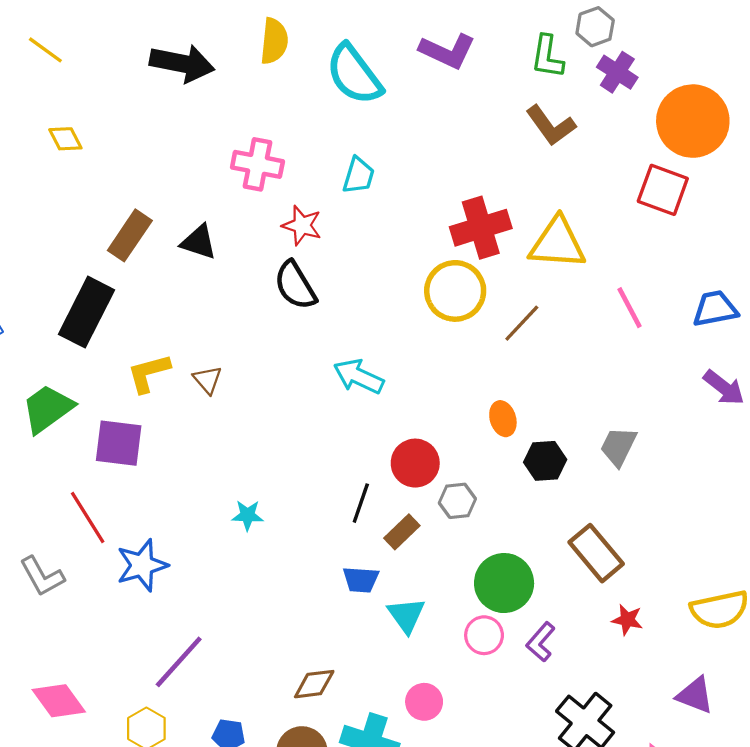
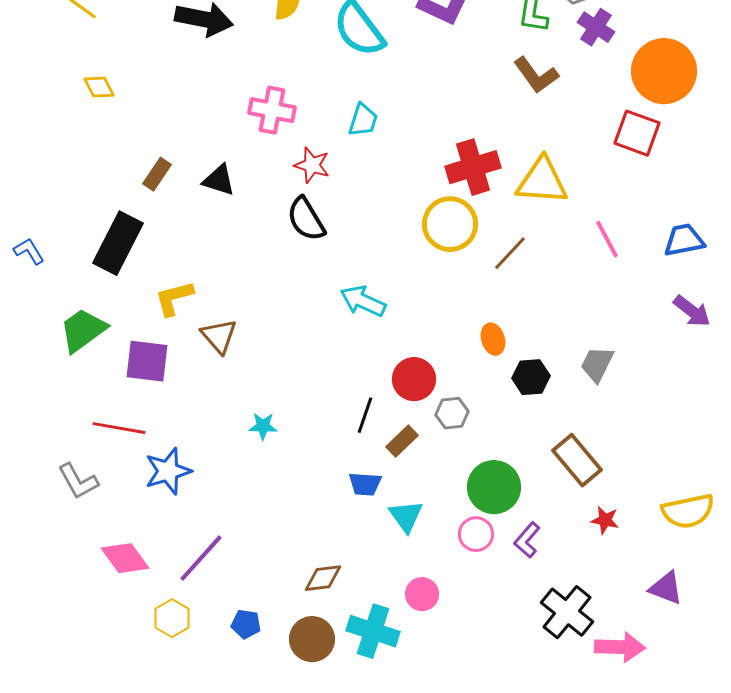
brown rectangle: (130, 235) -> (157, 174), size x0.7
brown triangle: (208, 380) -> (219, 336), moved, size x1.4
red line: (88, 517) -> (119, 428), turned -48
pink diamond: (59, 701) -> (125, 558), moved

